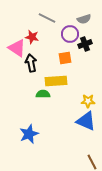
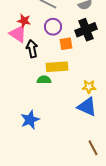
purple circle: (70, 34) -> (53, 27), moved
red star: (32, 37) -> (24, 21), moved
black cross: (85, 44) -> (86, 30), size x1.5

